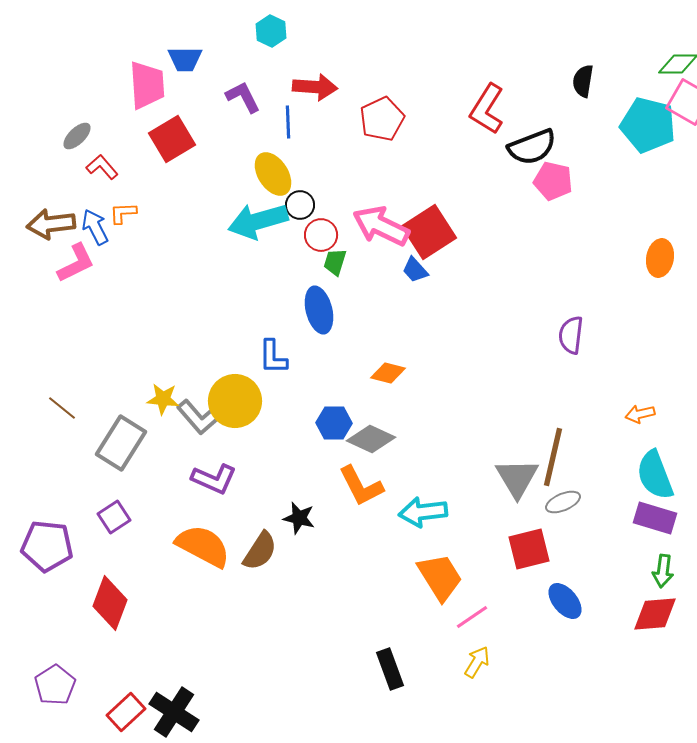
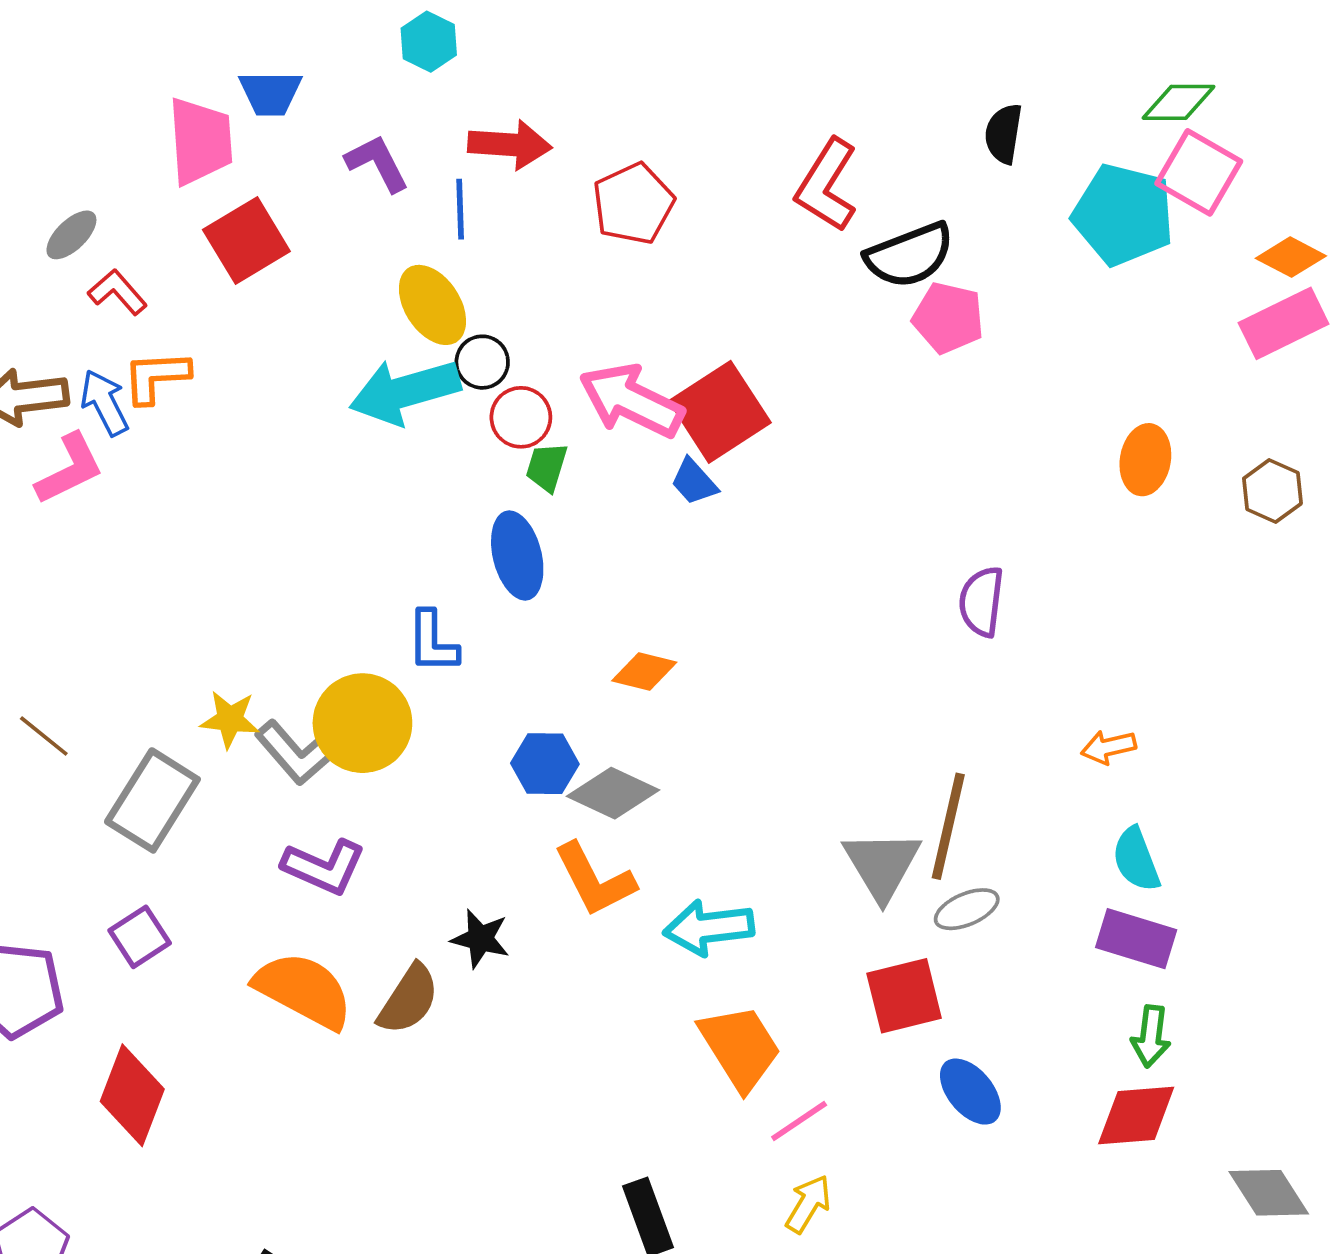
orange L-shape: (123, 213) -> (156, 377), size x1.4
cyan semicircle: (655, 475) -> (1136, 859), size x0.7

